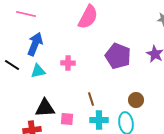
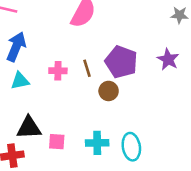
brown line: (91, 99) -> (87, 68), moved
brown circle: (136, 100) -> (109, 91), moved

